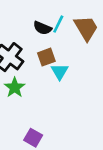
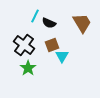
cyan line: (58, 24) -> (35, 16), moved

